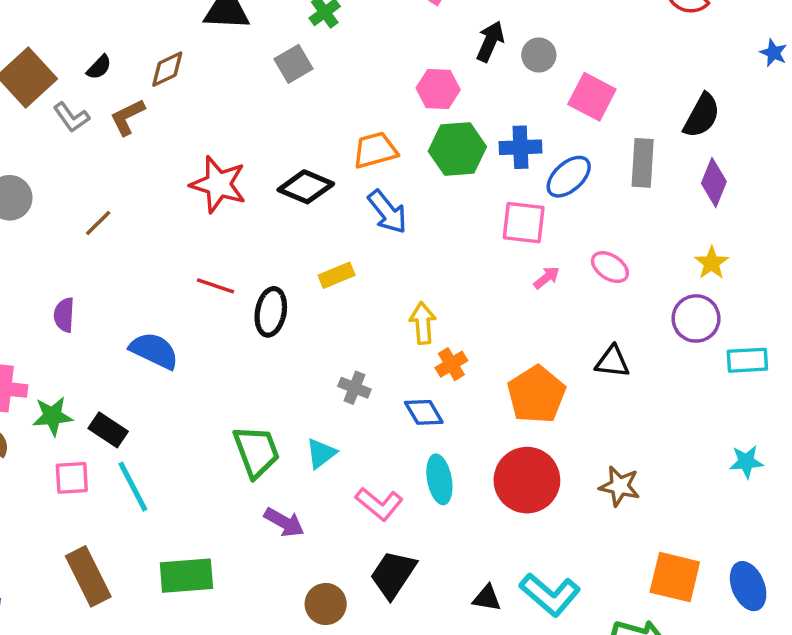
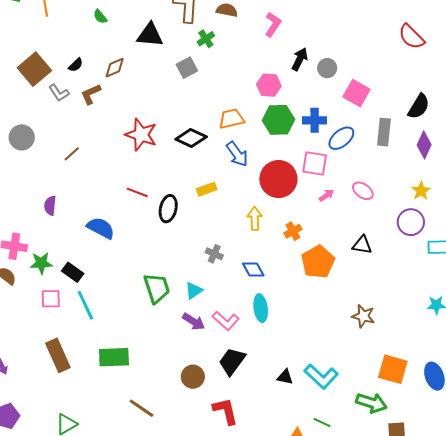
orange cross: (451, 364) -> (293, 231), moved
red circle: (527, 480) -> (278, 179), moved
purple arrow: (284, 522) -> (194, 322), moved

